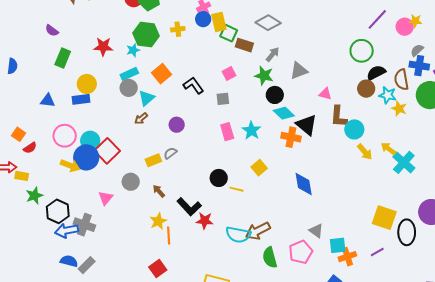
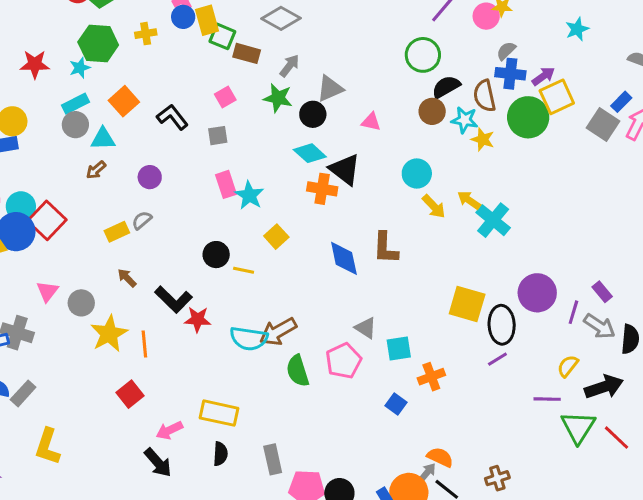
black circle: (275, 95) -> (313, 114), moved
cyan triangle: (147, 98) -> (103, 139), turned 42
brown L-shape: (339, 117) -> (385, 248), moved
cyan star: (251, 130) -> (249, 195), moved
gray circle: (131, 182) -> (81, 303), moved
yellow star: (158, 221) -> (109, 334), moved, size x1.4
purple line: (377, 252) -> (497, 359), moved
orange cross: (347, 257) -> (431, 377), moved

